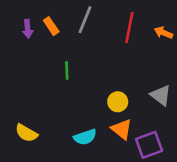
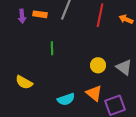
orange rectangle: (51, 26) -> (40, 14), turned -48
yellow circle: (118, 102) -> (98, 65), moved
yellow semicircle: (26, 133) -> (24, 82), moved

